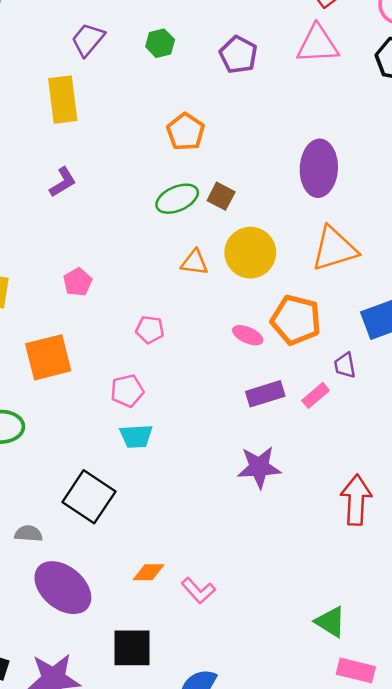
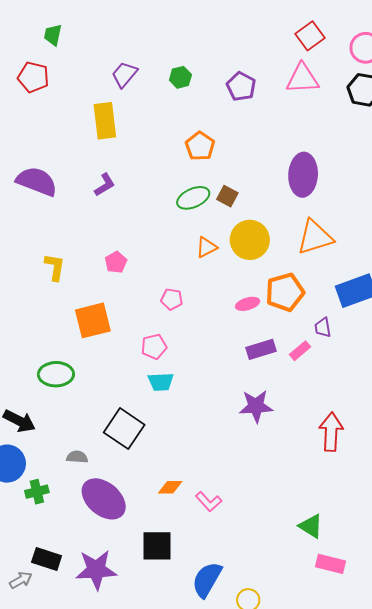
orange triangle: (194, 262) -> (206, 247), turned -35
orange pentagon: (296, 320) -> (285, 292), turned -30
pink ellipse: (248, 335) -> (248, 304), turned -40

